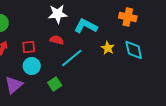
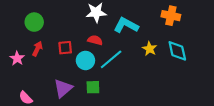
cyan circle: (32, 66) -> (85, 60), moved
green square: (55, 84) -> (93, 87), turned 32
purple triangle: (14, 85) -> (63, 88), moved

